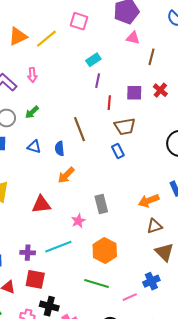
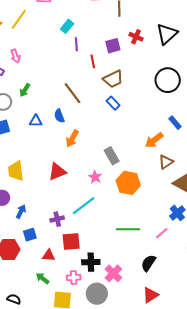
orange hexagon: (105, 250) -> (128, 183), moved

